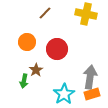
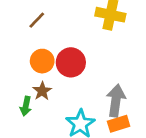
brown line: (45, 13) -> (37, 20), moved
orange circle: (27, 42) -> (42, 61), moved

